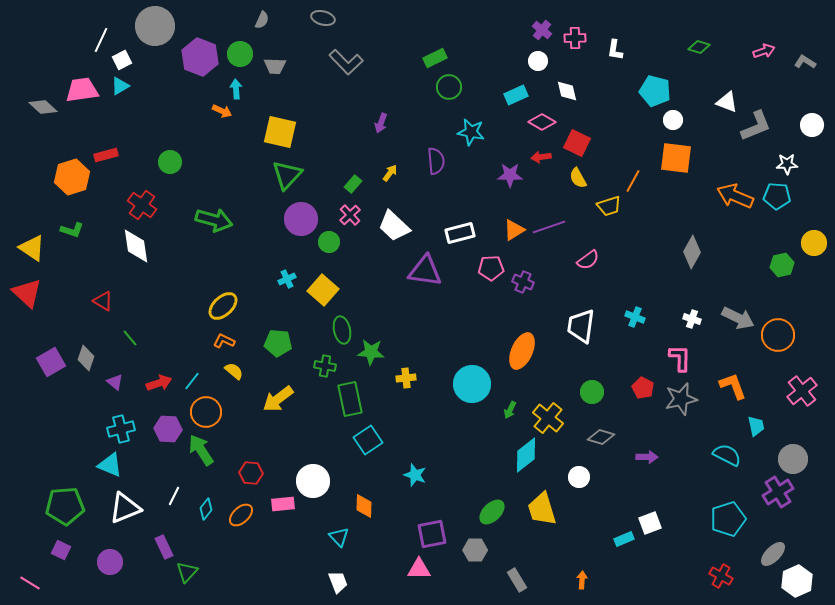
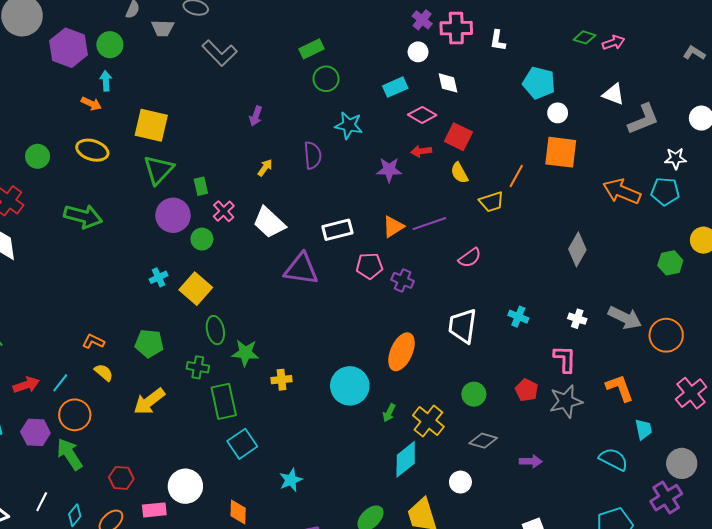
pink cross: (575, 38) -> (456, 28), size x1.4
pink arrow: (764, 51) -> (613, 43), moved
gray trapezoid: (275, 66) -> (163, 28), moved
green rectangle: (353, 184) -> (201, 186), moved, turned -54
yellow ellipse: (223, 306) -> (92, 150), moved, turned 60
cyan star: (415, 475) -> (291, 480), turned 30

